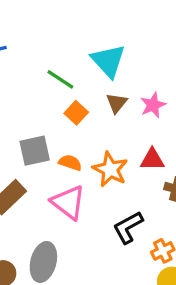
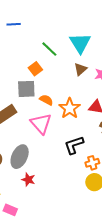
orange square: (76, 113) -> (35, 69), moved

